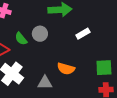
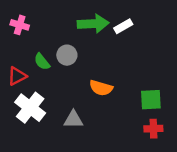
white rectangle: (83, 34) -> (123, 26), moved
orange semicircle: (66, 69) -> (101, 88), moved

